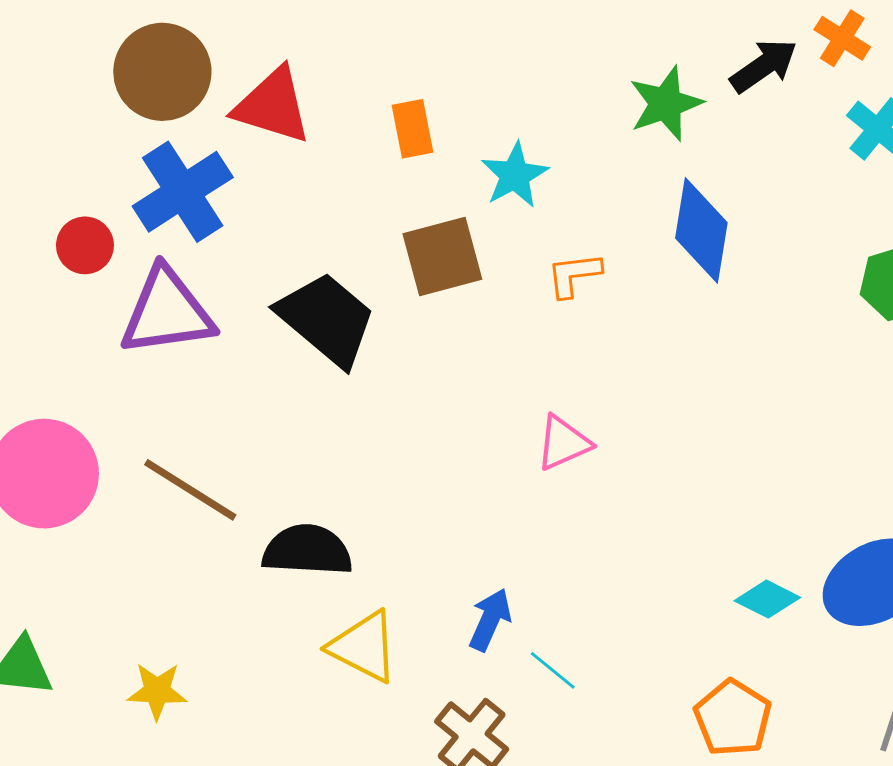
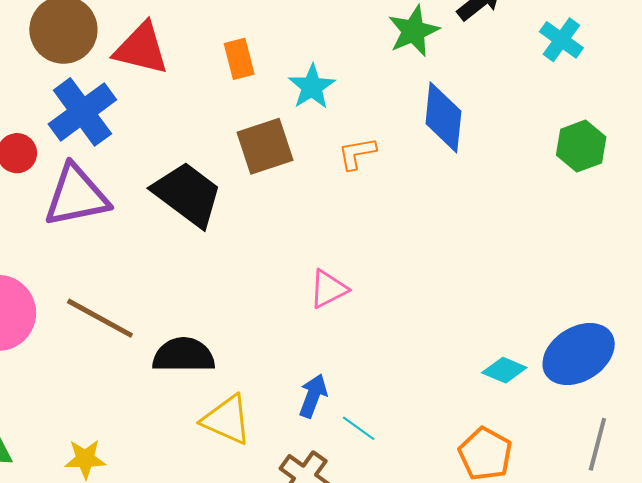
pink triangle: (563, 443) -> (328, 289), moved

